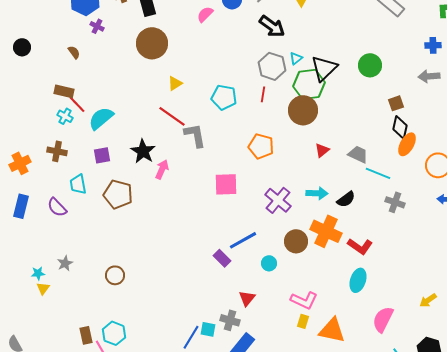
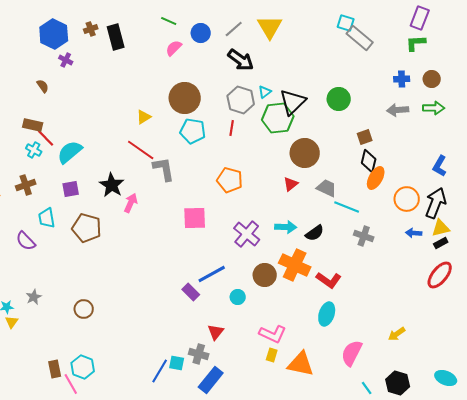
brown circle: (152, 43) -> (185, 98), moved
brown circle: (303, 110) -> (305, 153), moved
brown cross: (57, 151) -> (26, 185), turned -30

